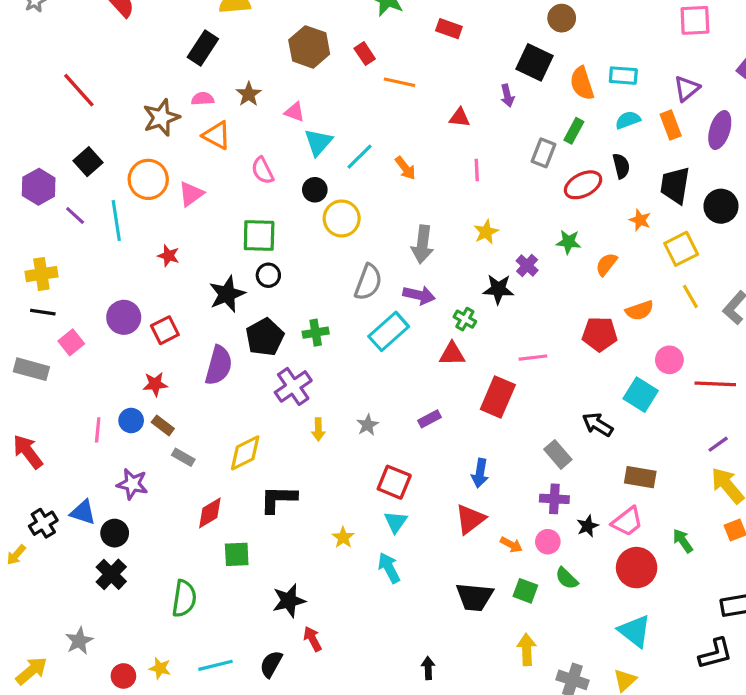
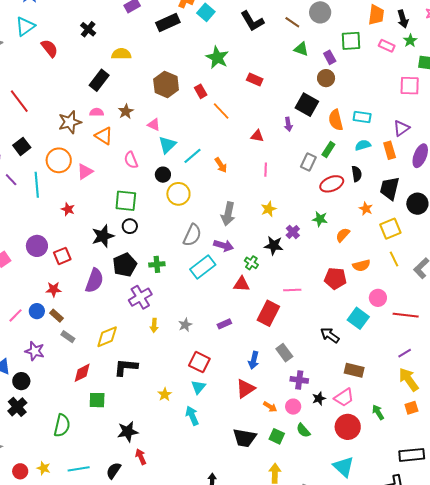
orange line: (399, 82) -> (221, 111), turned 30
pink line: (98, 430) -> (15, 315), turned 35
gray rectangle: (558, 454) -> (284, 353), moved

